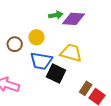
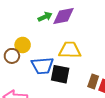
yellow circle: (36, 37) -> (23, 45), moved

